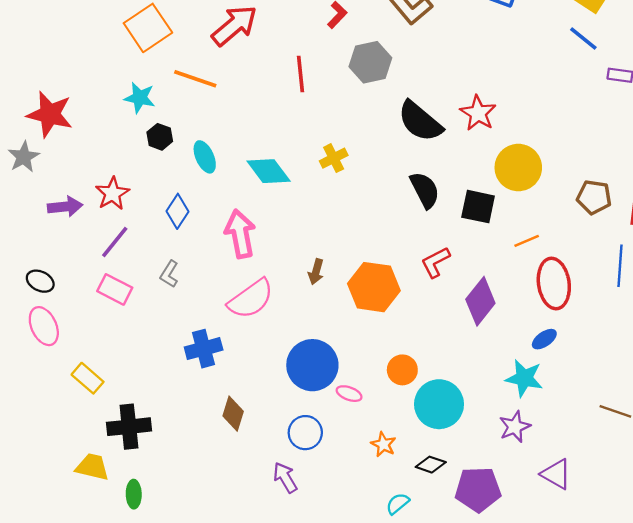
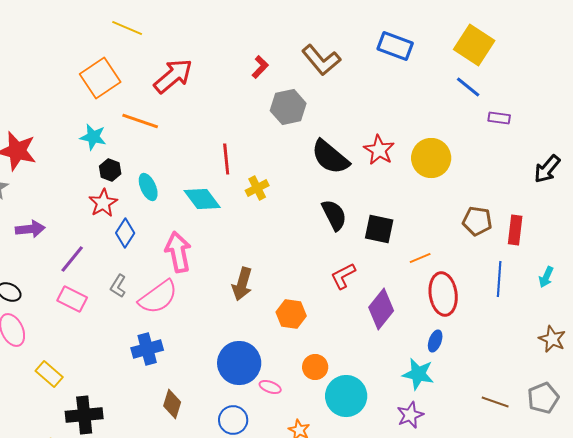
red line: (301, 74) -> (226, 159), moved
yellow circle: (518, 168) -> (431, 158), moved
red star: (112, 194) -> (103, 203), moved
brown arrow: (316, 272) -> (242, 284), size x1.5
orange hexagon: (374, 287) -> (291, 314), moved, size x0.7
pink semicircle: (251, 299) -> (158, 297), moved
blue ellipse: (544, 339) -> (435, 341), turned -35

